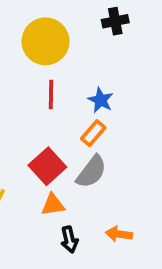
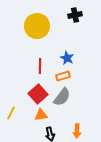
red line: (51, 95) -> (40, 66), moved
orange rectangle: (93, 133) -> (63, 76), turned 32
orange arrow: (119, 234) -> (77, 131), turned -96

